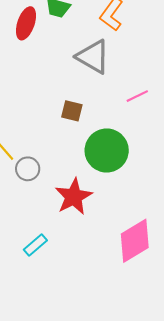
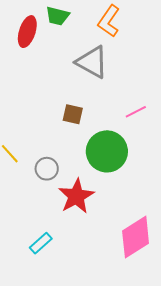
pink line: (137, 96) -> (136, 112), moved
gray circle: (28, 169) -> (47, 169), moved

